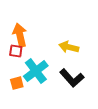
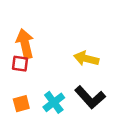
cyan cross: (36, 71) -> (54, 102), moved, size x0.7

